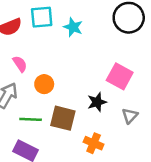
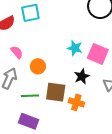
cyan star: (73, 27) -> (75, 48), moved
orange cross: (94, 143) -> (76, 102), moved

